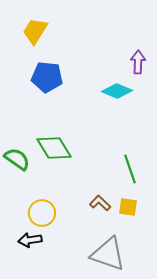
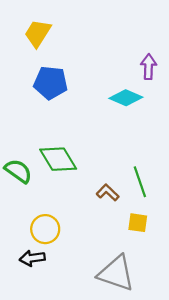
brown L-shape: (100, 203) -> (108, 193), moved

